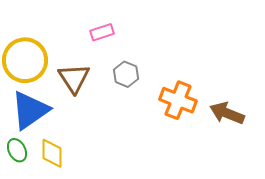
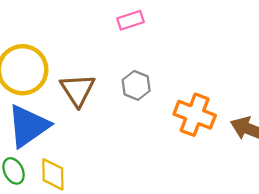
pink rectangle: (102, 32) -> (131, 20), moved

